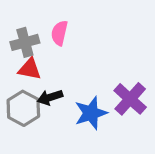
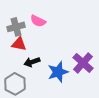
pink semicircle: (59, 33) -> (38, 21), turned -77
gray hexagon: (23, 108) -> (15, 84), moved

